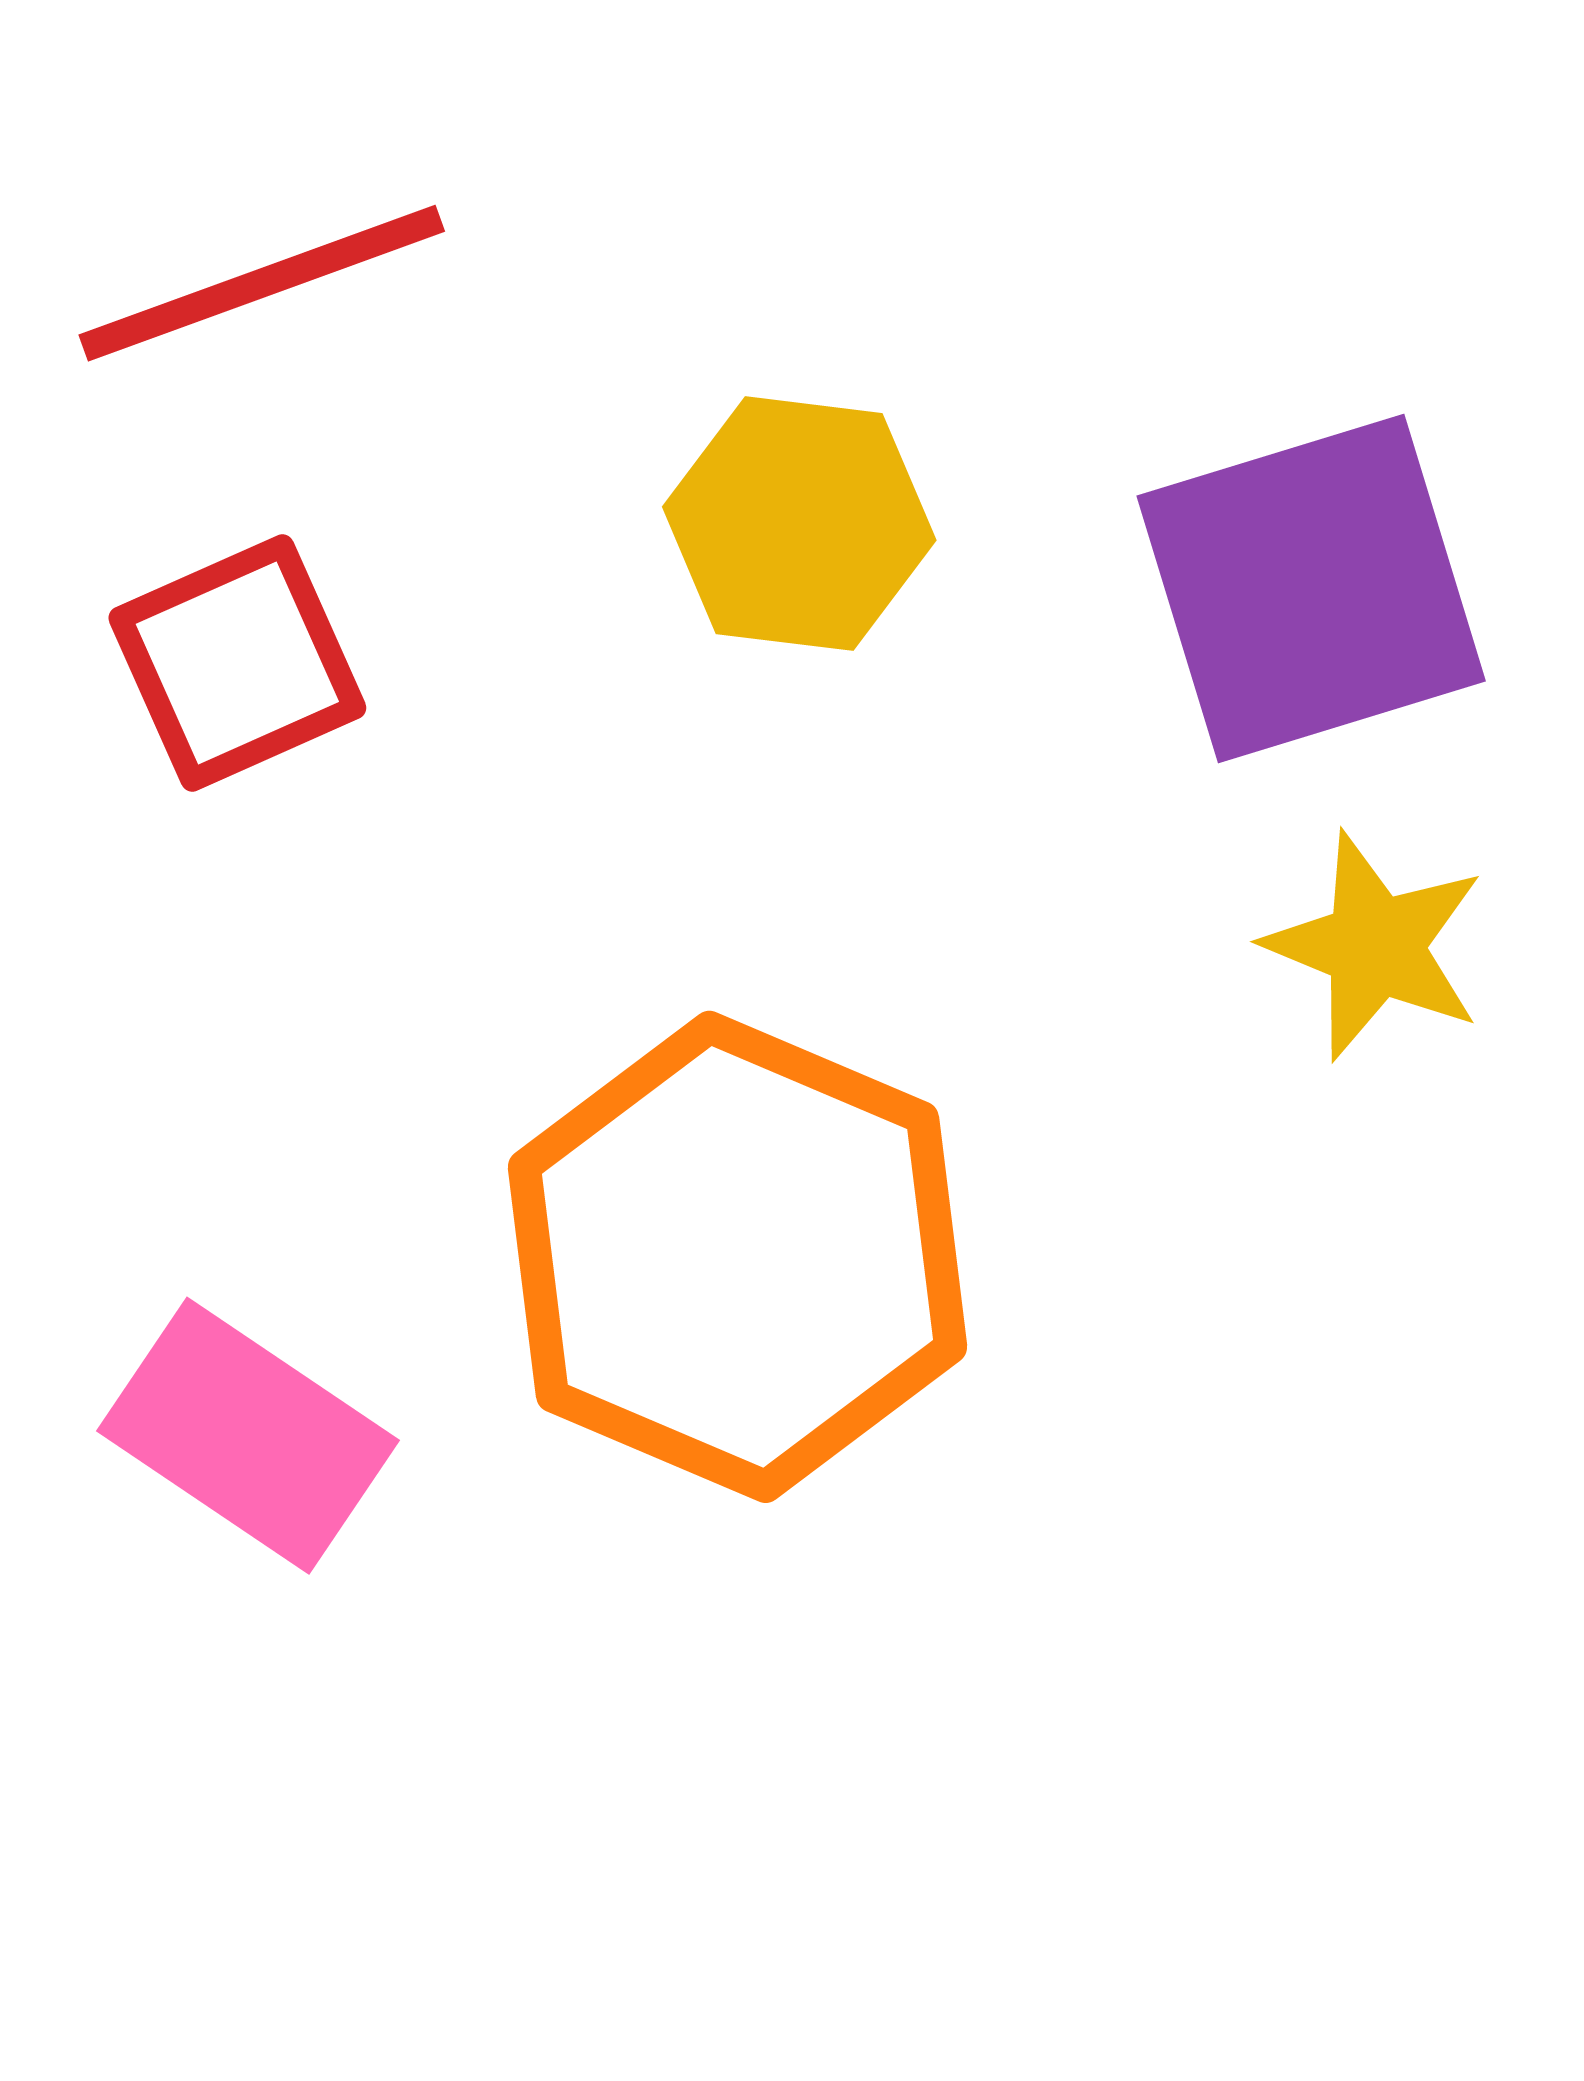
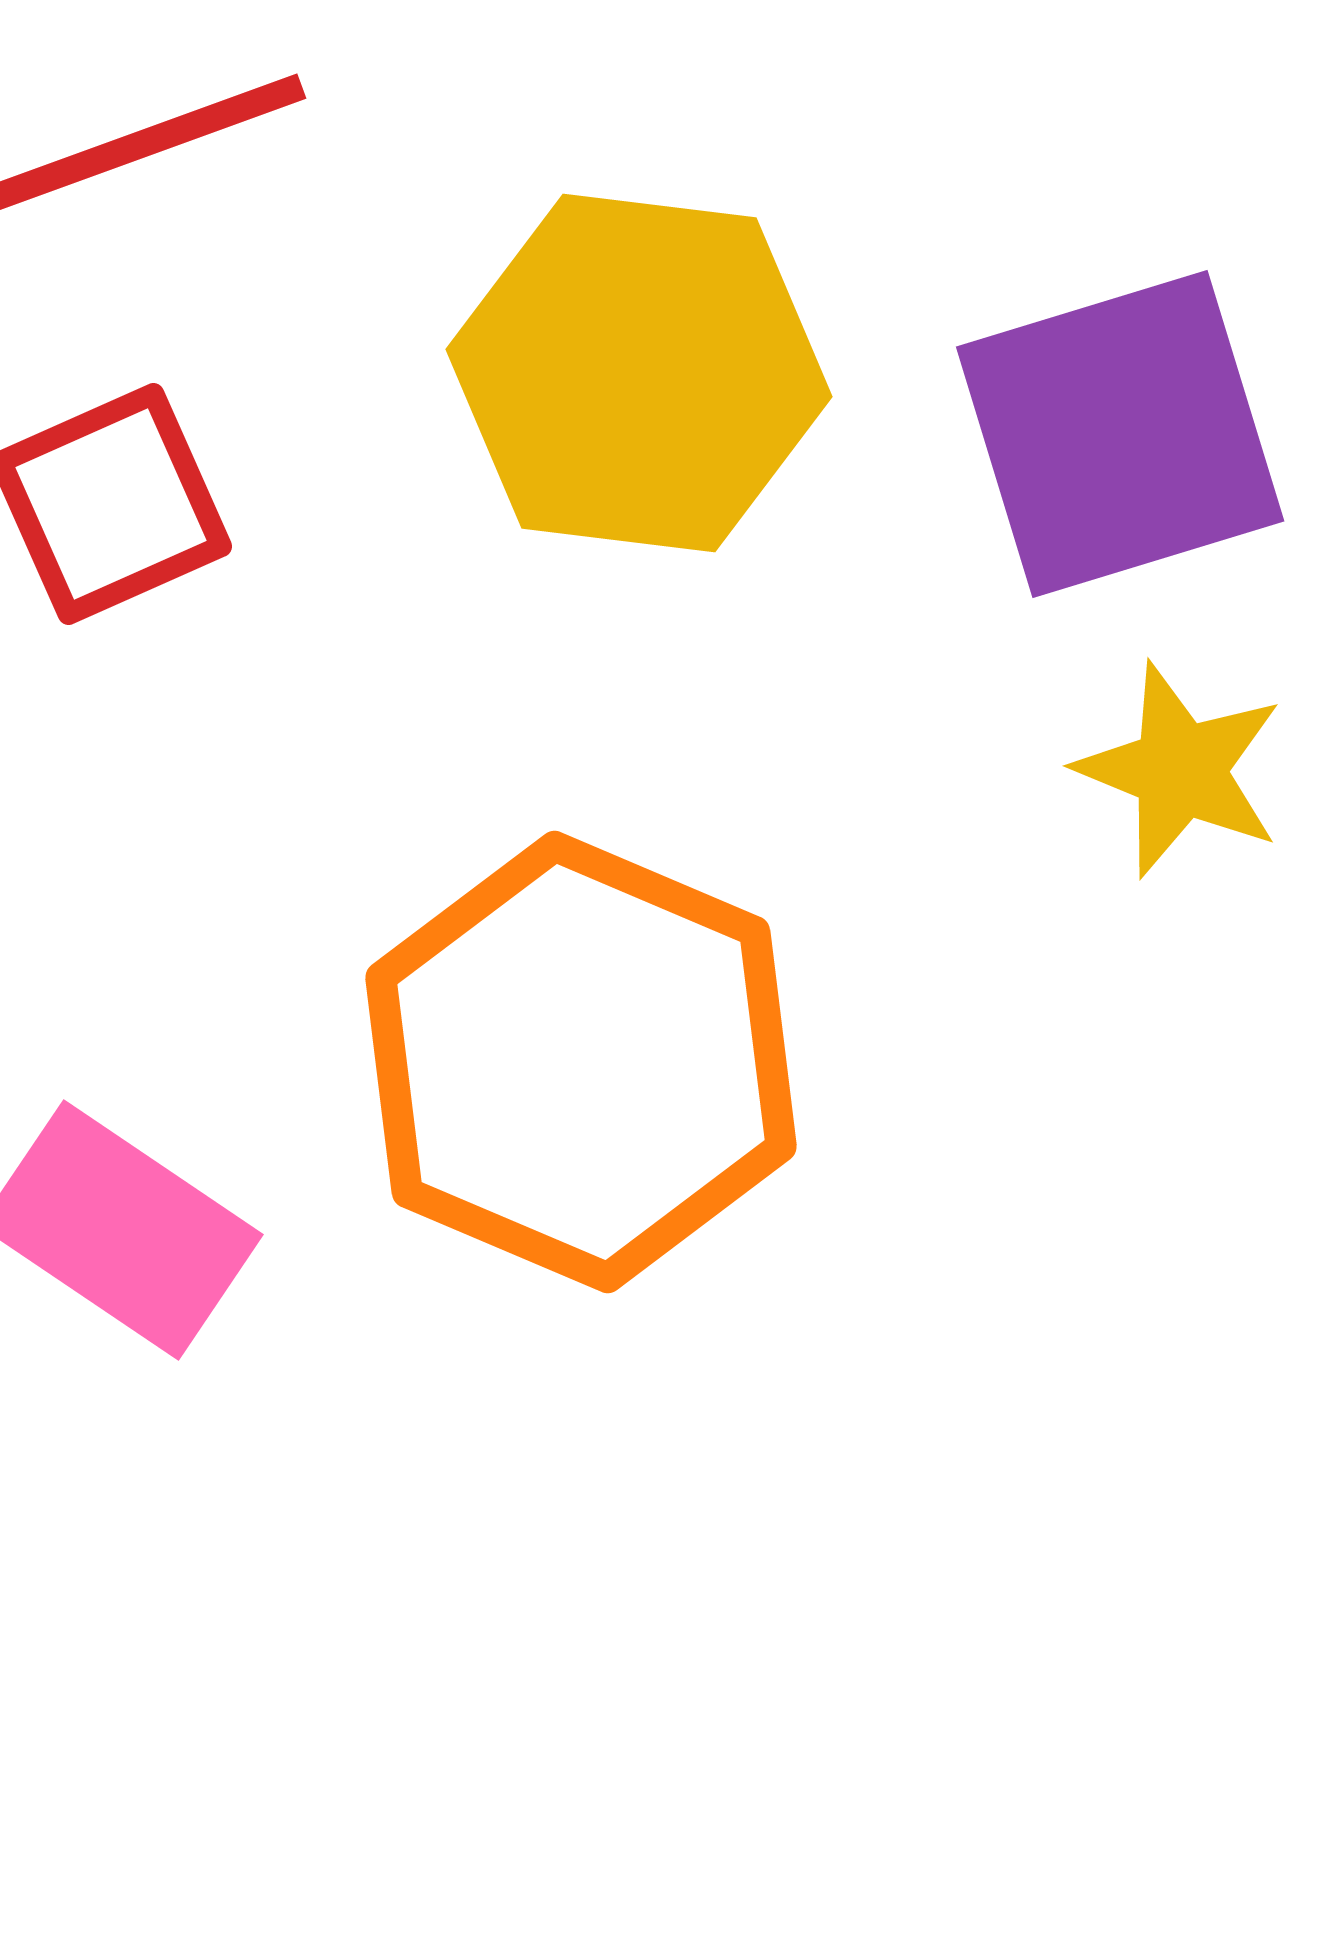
yellow hexagon: (799, 524) -> (639, 373), size x1.5

